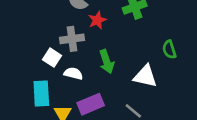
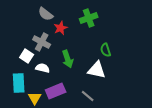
gray cross: (72, 39) -> (42, 42), turned 36
green semicircle: (169, 50) -> (106, 50), moved

